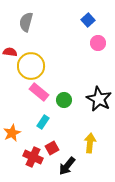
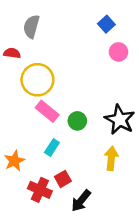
red semicircle: (10, 52) -> (12, 53), moved
yellow arrow: (90, 143) -> (111, 158), moved

